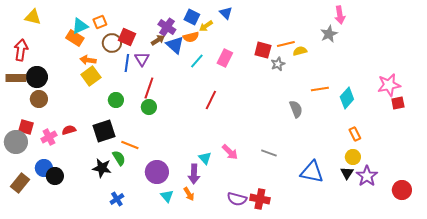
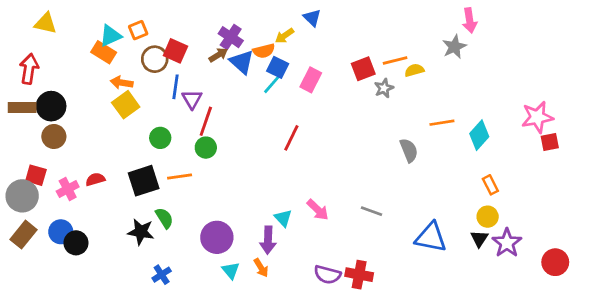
blue square: (192, 17) -> (278, 67), moved
red square: (263, 50) -> (363, 69), turned -36
purple triangle: (142, 59) -> (192, 99), moved
orange line: (130, 145) -> (180, 177), moved, turned -30
brown rectangle: (20, 183) -> (23, 235), moved

